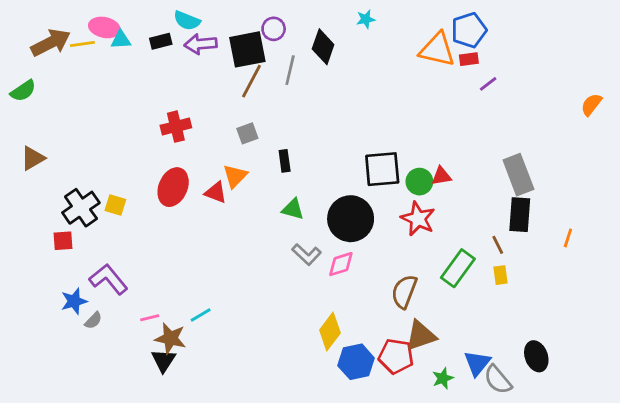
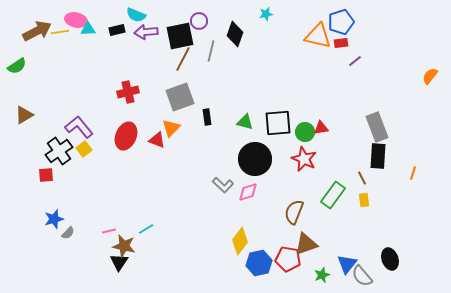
gray square: (247, 133) -> (180, 97), size x1.8
yellow square: (115, 205) -> (84, 149), turned 35
green triangle: (293, 209) -> (245, 122), moved
purple L-shape: (108, 279) -> (79, 127), moved

